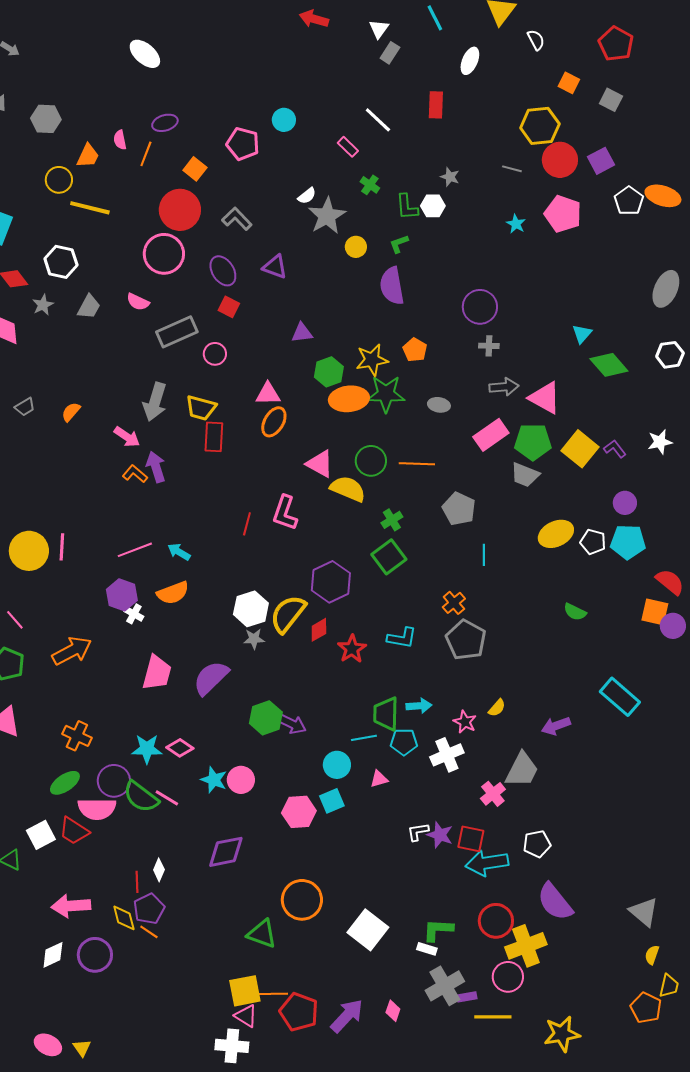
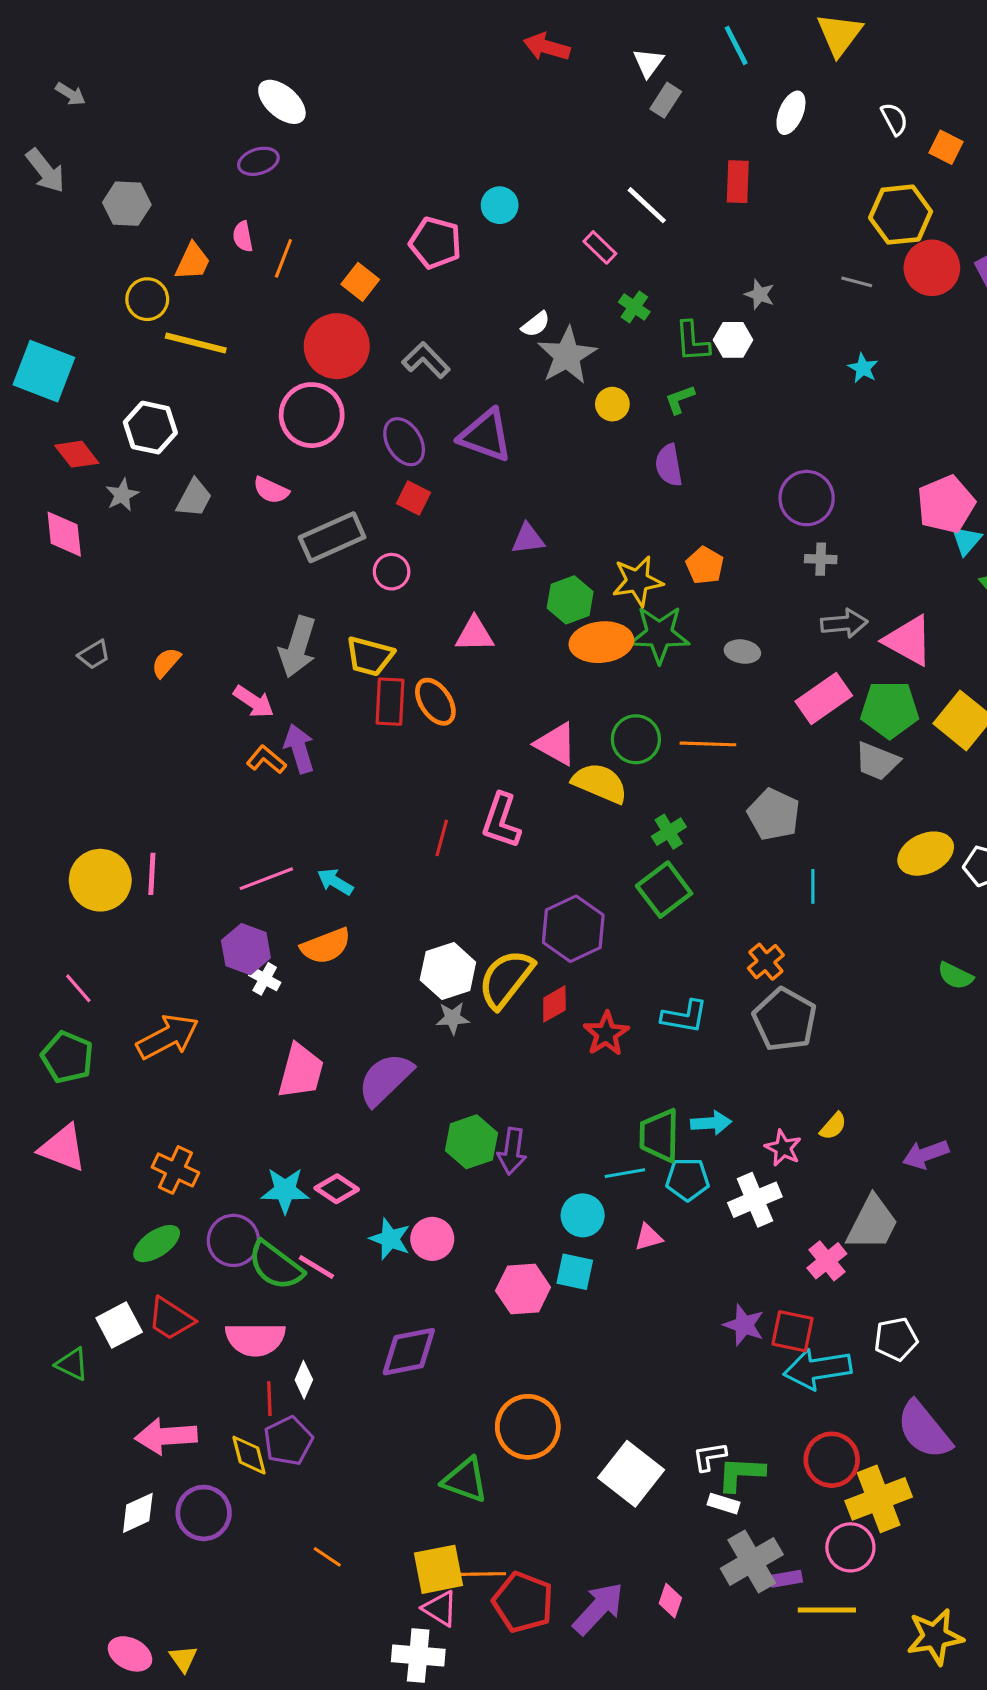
white semicircle: (536, 40) -> (894, 119), moved
purple ellipse: (165, 123) -> (258, 161), moved
pink pentagon: (563, 214) -> (946, 504), moved, turned 30
purple triangle: (275, 267) -> (486, 435), size x1.4
purple semicircle: (392, 286) -> (669, 465), size x0.7
orange ellipse: (274, 422) -> (435, 702), moved, turned -64
purple arrow: (292, 724) -> (512, 1151), turned 72
cyan square: (332, 801) -> (575, 1272), turned 35
pink semicircle: (97, 809) -> (255, 1339), moved
white L-shape: (418, 832) -> (709, 1457), moved
orange line: (149, 932) -> (327, 1557), moved

